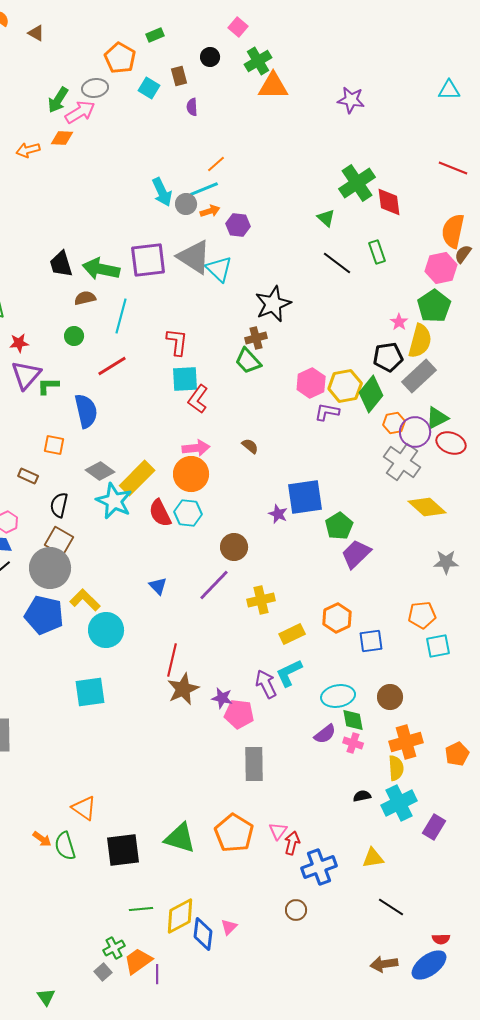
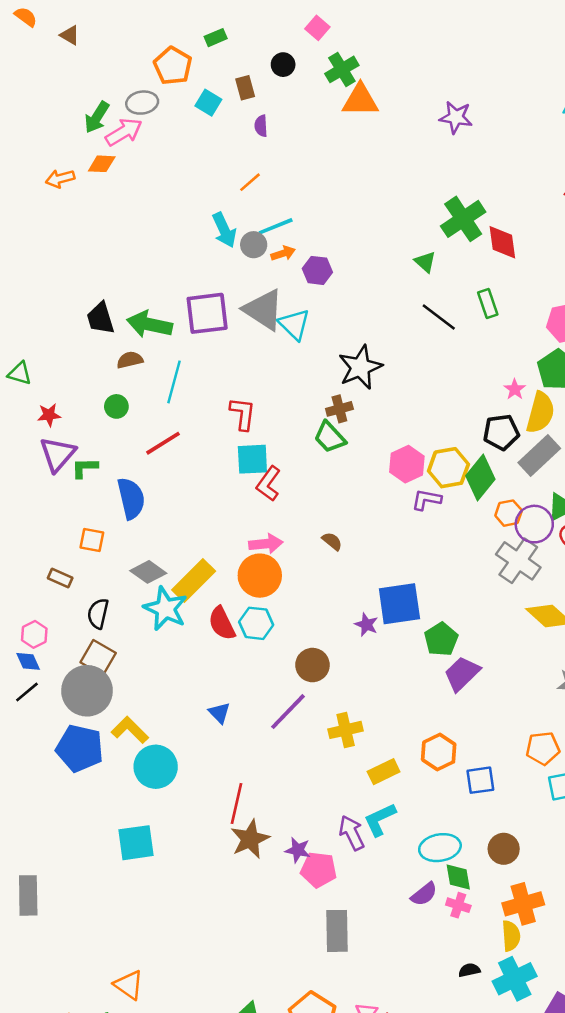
orange line: (216, 164) -> (250, 182), moved

